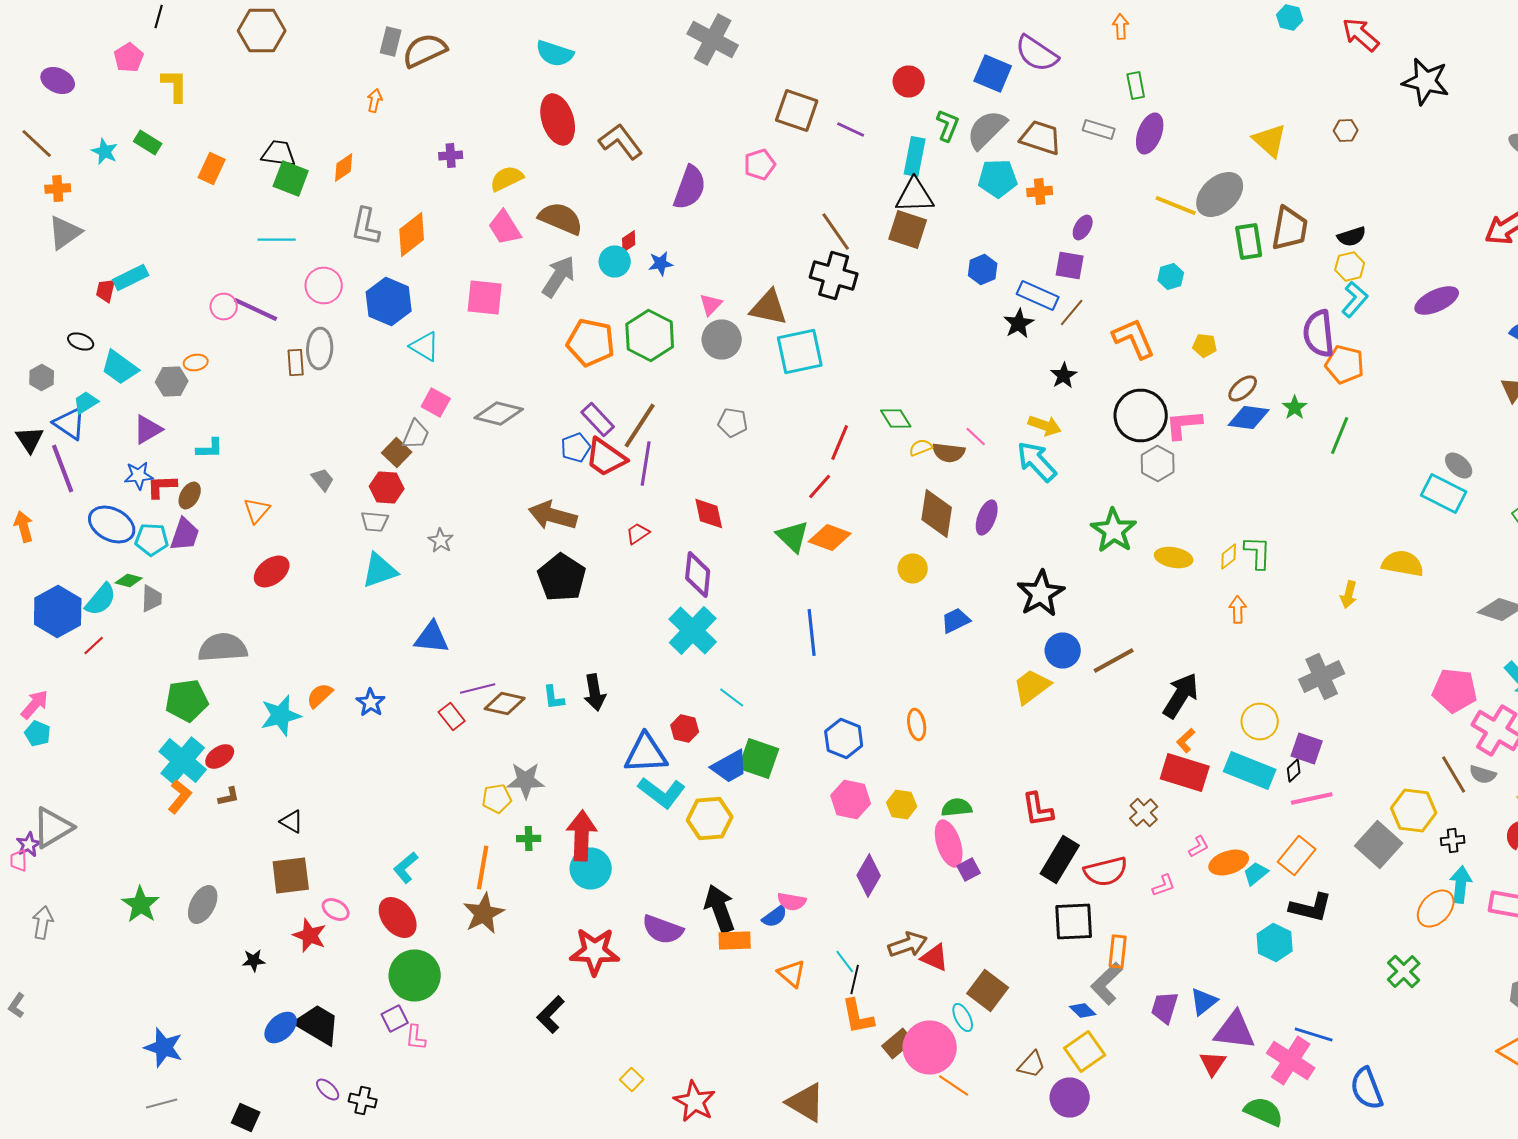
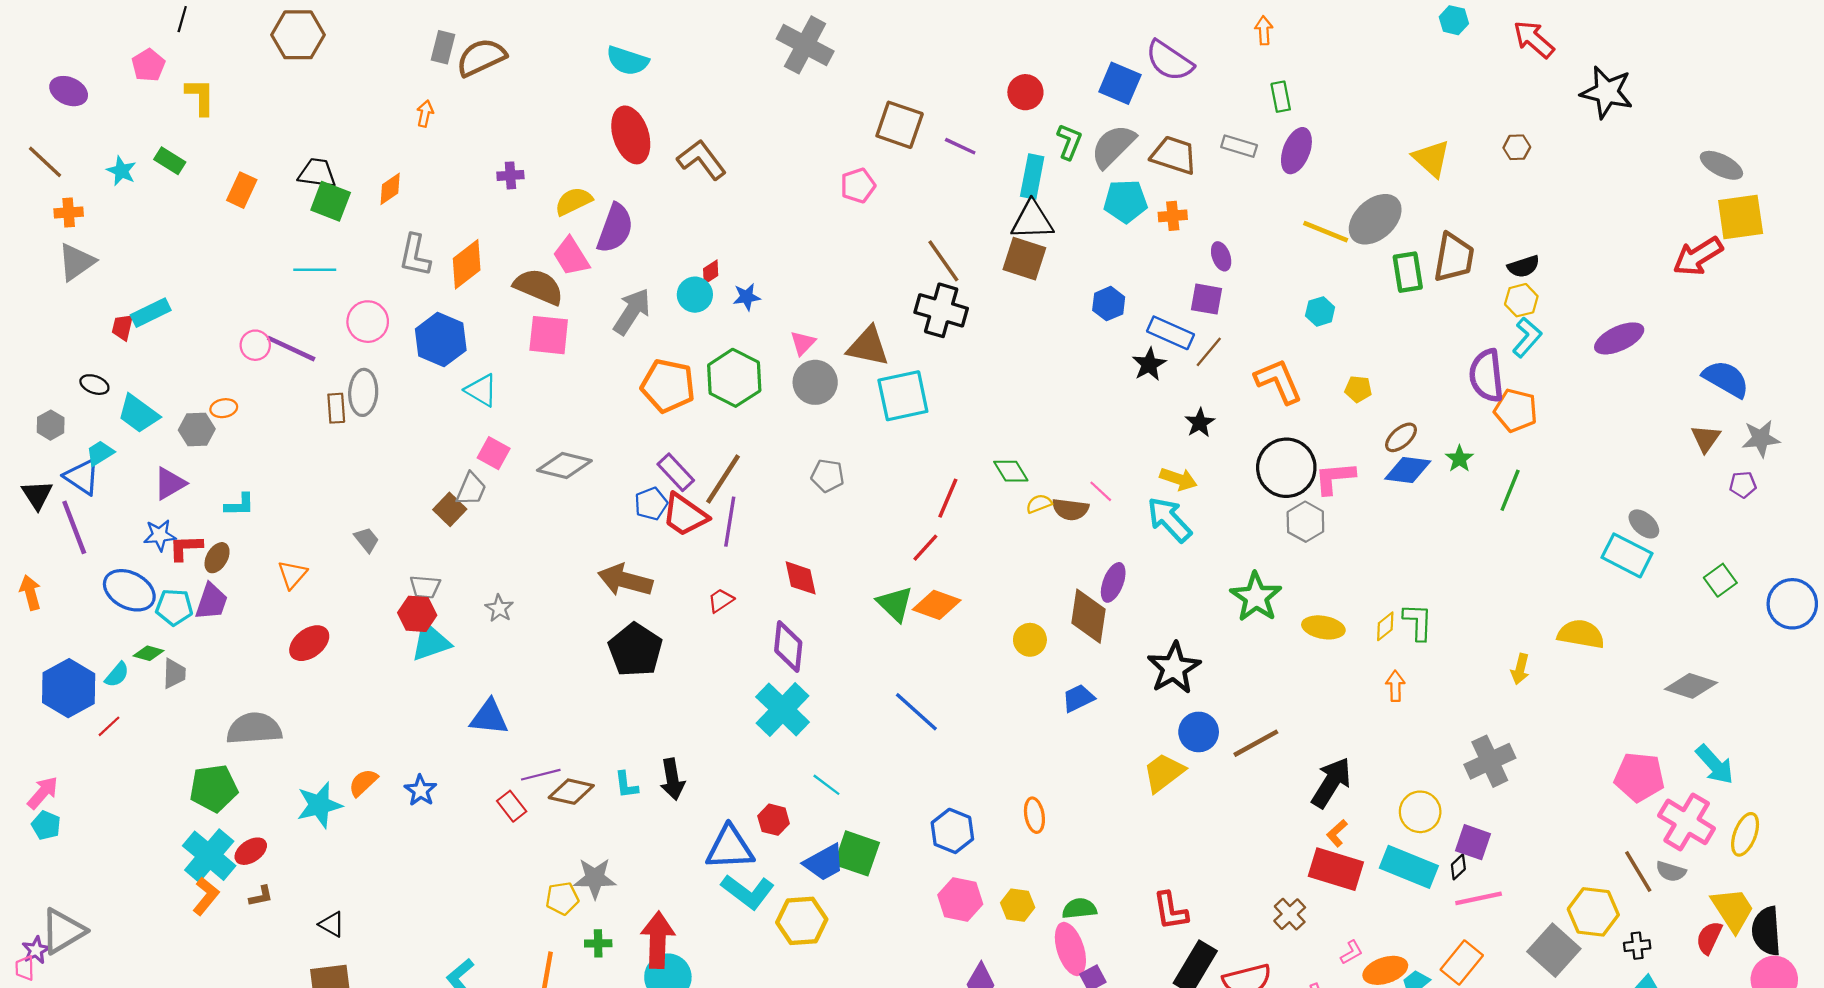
purple semicircle: (690, 188) -> (615, 228), moved
brown semicircle: (561, 218) -> (539, 287), moved
purple ellipse: (1083, 228) -> (1221, 256), turned -50
red hexagon: (387, 488) -> (417, 614), moved
brown diamond: (937, 514) -> (1088, 616), moved
cyan semicircle: (101, 600) -> (117, 675), size x0.7
blue line: (812, 632) -> (916, 712), turned -42

